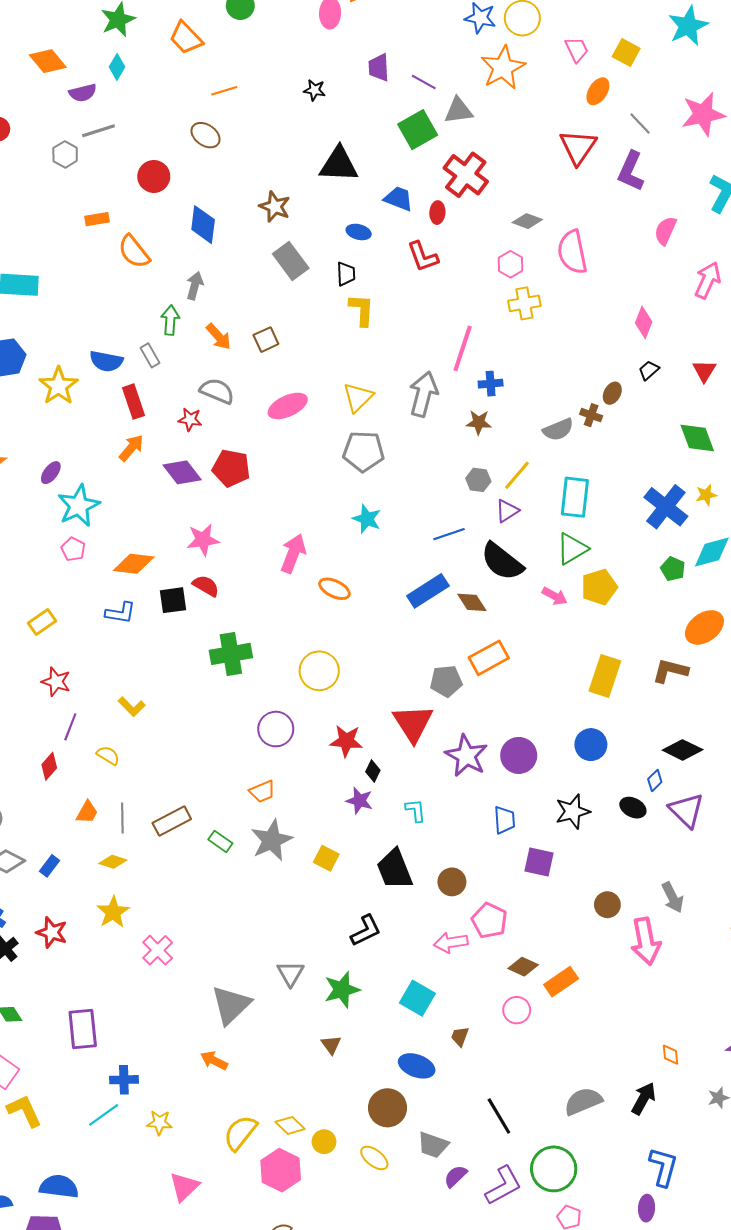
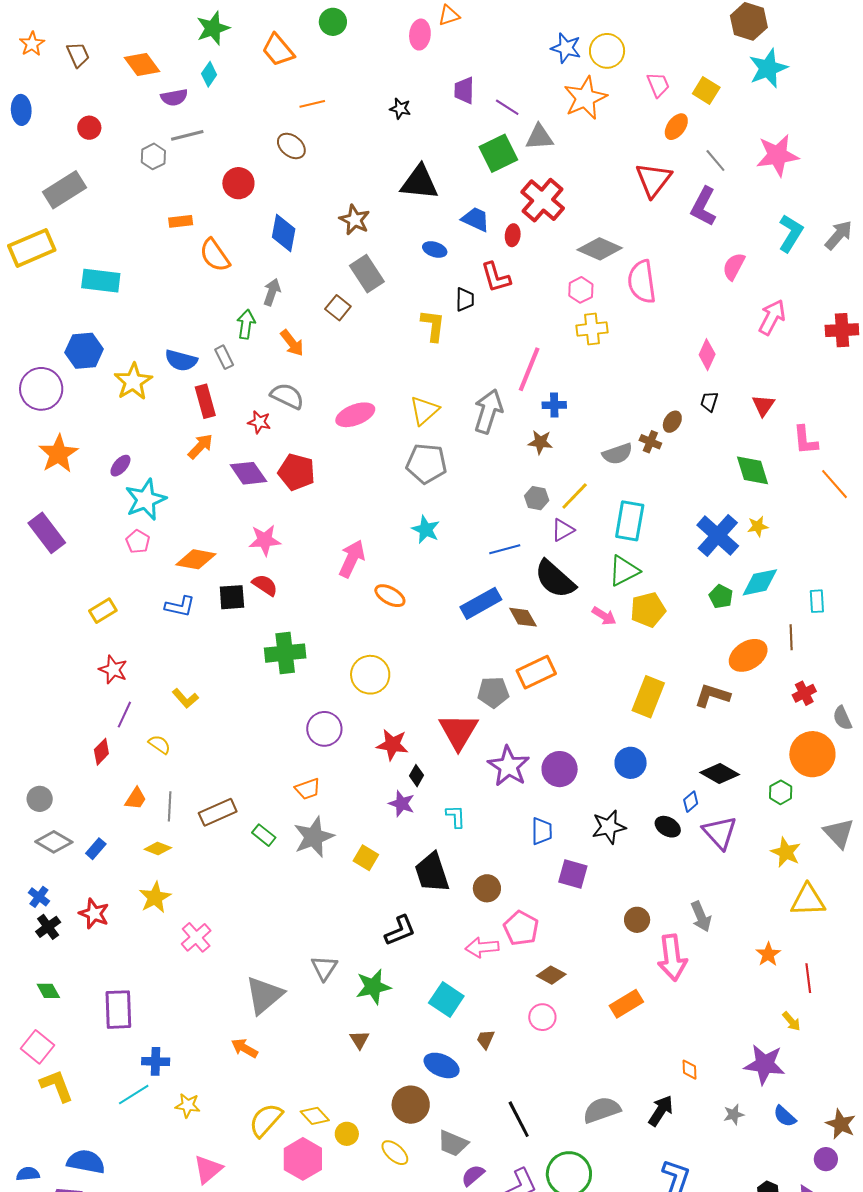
gray diamond: (527, 221) -> (600, 249), size x1.5
black trapezoid: (346, 274) -> (465, 299), moved
brown square: (266, 340) -> (338, 308), moved, turned -30
black trapezoid: (649, 370) -> (709, 402), turned -35
orange rectangle: (561, 982) -> (626, 1004), moved

